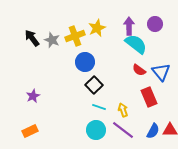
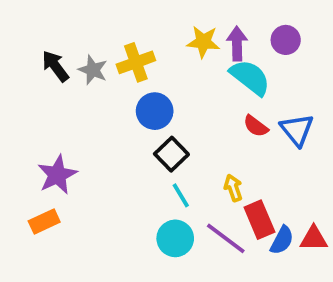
yellow star: (97, 28) -> (203, 42), moved, turned 30
purple star: (33, 96) -> (57, 175), size x1.5
red rectangle: (149, 97) -> (259, 220), moved
cyan line: (99, 107) -> (181, 195), turned 40
yellow arrow: (123, 110) -> (233, 188), moved
orange rectangle: (30, 131) -> (44, 222), moved

